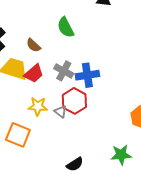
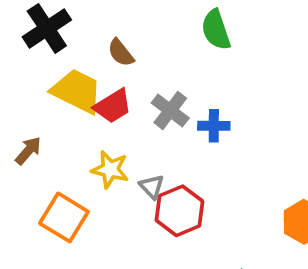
green semicircle: (66, 27) -> (216, 30), moved
blue cross: (87, 75) -> (214, 126), size x0.7
red hexagon: (74, 101) -> (179, 211), moved

